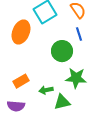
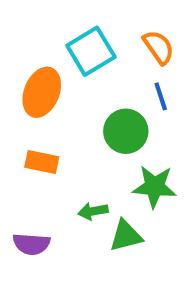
orange rectangle: (21, 81) -> (42, 162), moved, turned 42

